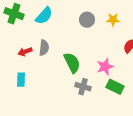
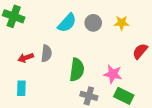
cyan semicircle: (44, 16) -> (67, 23), moved
green semicircle: (72, 63) -> (77, 70), turned 35
pink star: (105, 67) -> (113, 74), turned 30

